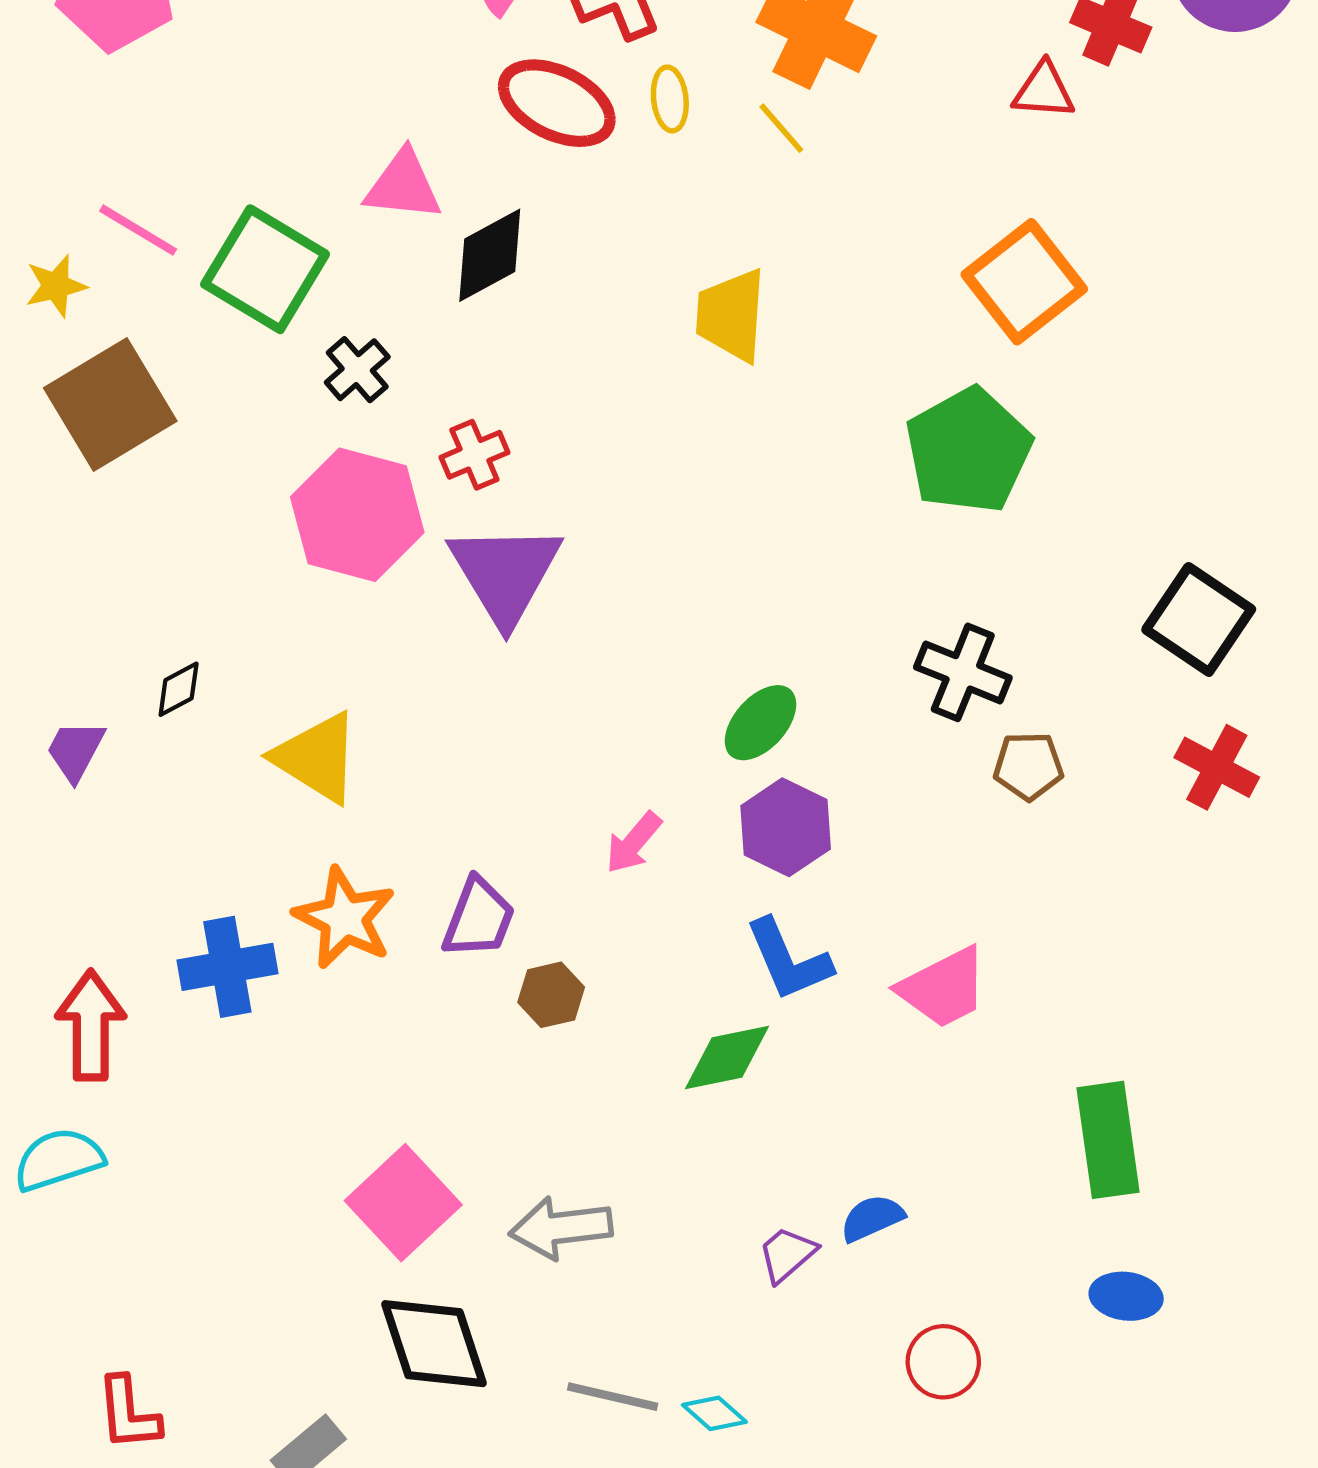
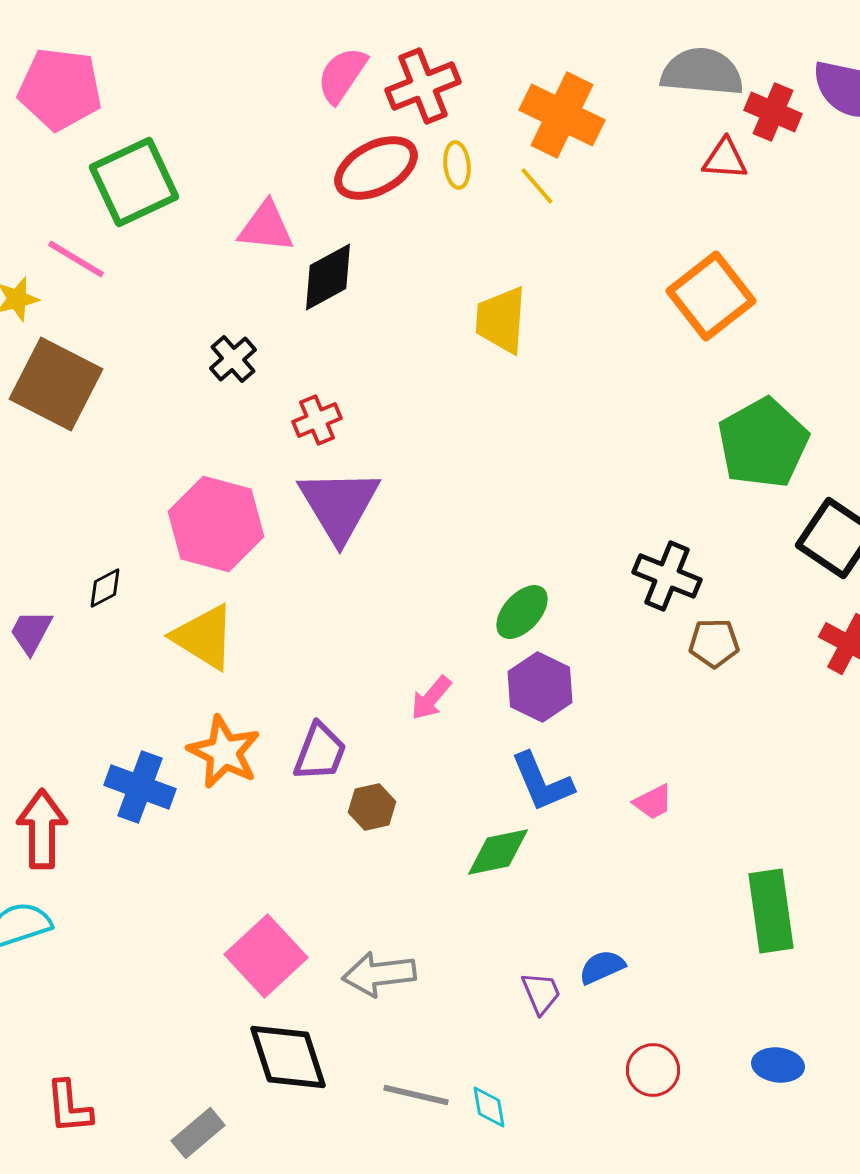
red ellipse: (557, 103) -> (376, 168), turned -54
green square: (265, 269) -> (134, 182), moved, turned 34
brown square: (110, 405) -> (56, 384), turned -32
green pentagon: (968, 451) -> (763, 443), moved
pink hexagon: (357, 515) -> (216, 524), moved
blue cross: (227, 967) -> (140, 787), turned 30
pink trapezoid: (943, 988) -> (653, 802), size x0.6
purple trapezoid: (787, 1254) -> (541, 993), turned 108
blue ellipse: (1126, 1296) -> (778, 1065), moved
cyan diamond: (714, 1413) -> (489, 1107), turned 39

